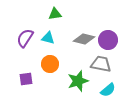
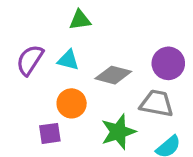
gray diamond: (84, 39) -> (113, 75), moved
purple square: (26, 79) -> (50, 133), moved

